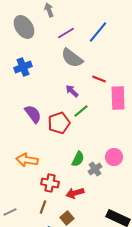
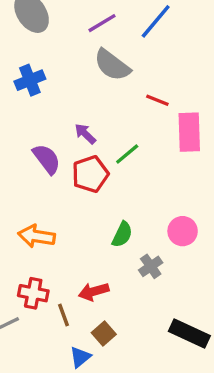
purple arrow: (72, 91) -> (85, 134), moved
gray cross: (95, 169) -> (151, 266), moved
red cross: (50, 183) -> (33, 293), moved
red arrow: (75, 193) -> (94, 292), moved
brown line: (43, 207) -> (63, 315), turned -40

